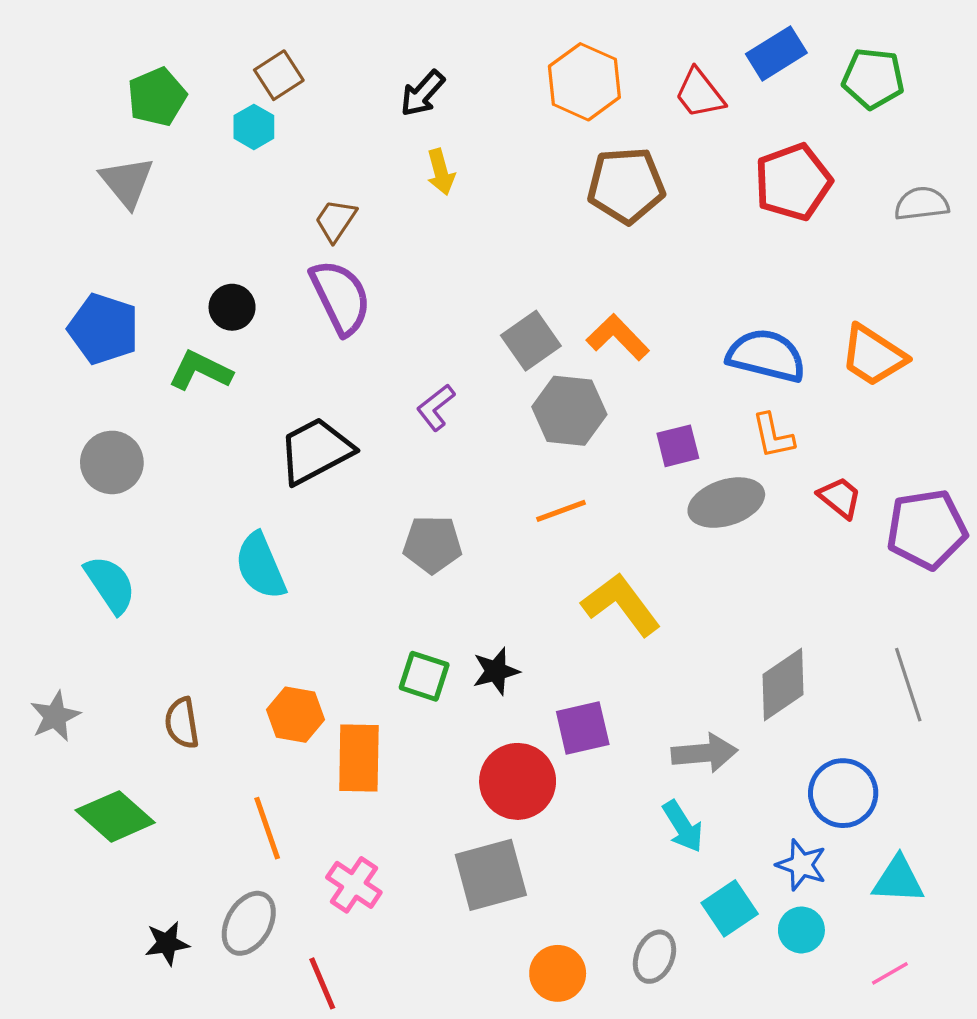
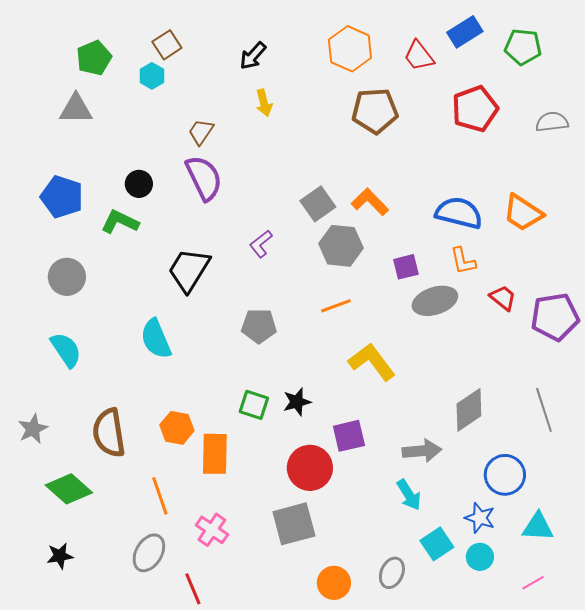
gray triangle: (127, 182) -> (76, 109), turned -51
black trapezoid: (316, 451) -> (189, 270), turned -30
brown semicircle: (182, 723) -> (109, 433), size x1.6
black star: (167, 943) -> (60, 556), moved

